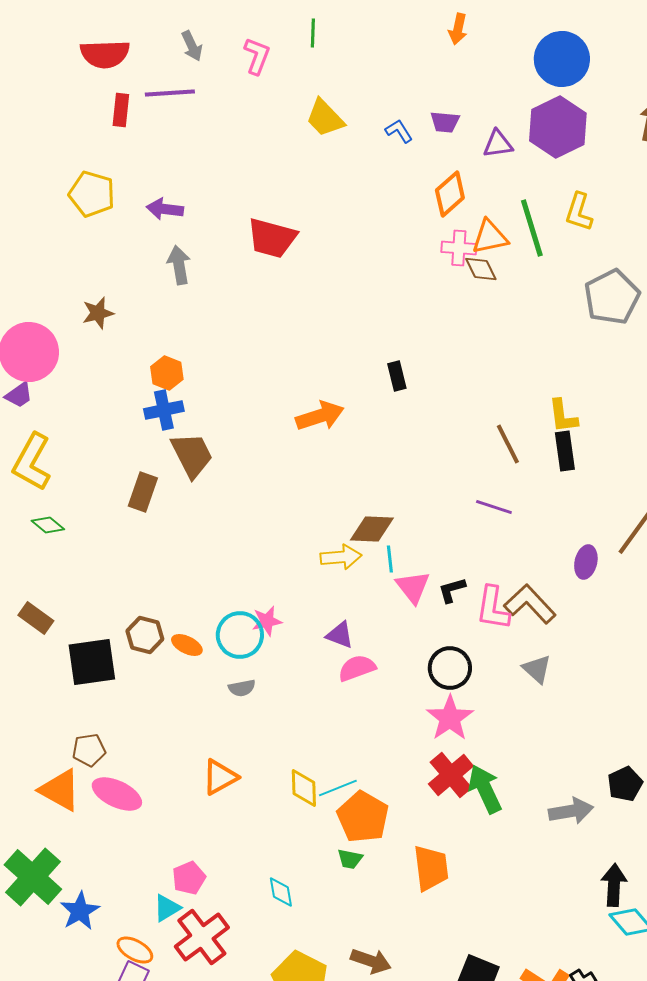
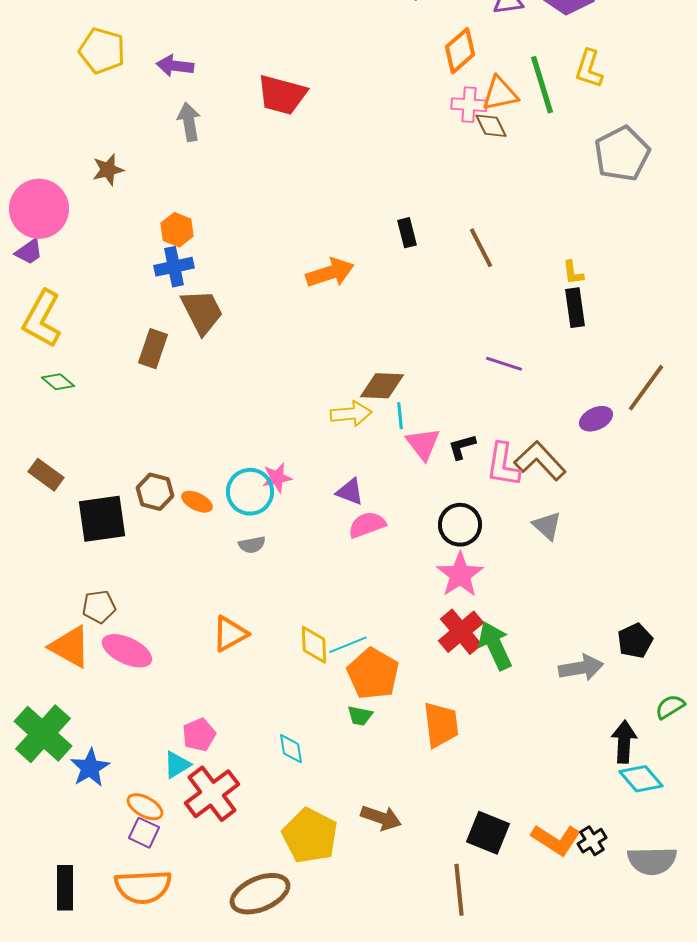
yellow L-shape: (563, 416) -> (573, 273), size x0.7
brown line: (508, 444) -> (481, 248), moved
purple ellipse: (586, 562) -> (596, 419), turned 52

